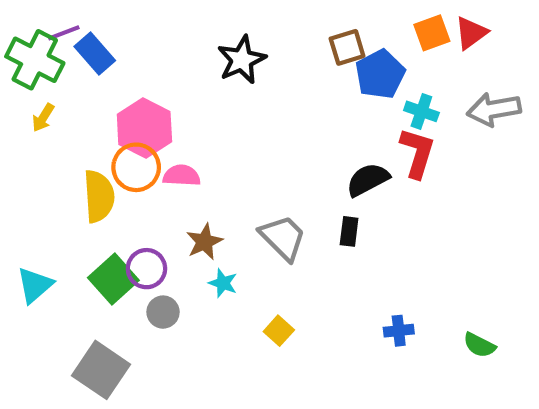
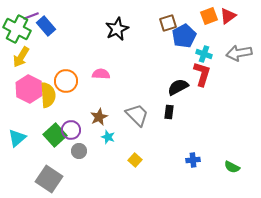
yellow arrow: (43, 118) -> (21, 57), size x1.5
pink hexagon: (144, 128) -> (29, 89), moved
pink semicircle: (182, 176) -> (101, 74), moved

